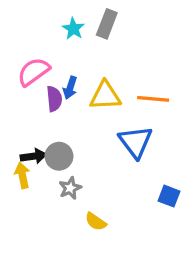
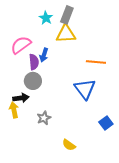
yellow triangle: (105, 96) -> (66, 34), moved
gray circle: (59, 156) -> (33, 81), moved
blue square: (169, 196) -> (106, 123), turned 32
yellow semicircle: (96, 222) -> (69, 145), moved

